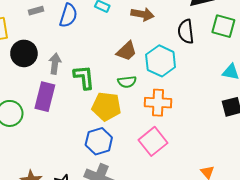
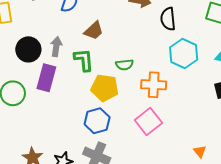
black semicircle: (186, 32) -> (168, 19), moved
brown trapezoid: (127, 51) -> (94, 31), moved
black circle: (24, 53) -> (28, 49), moved
cyan hexagon: (161, 61) -> (184, 54), moved

